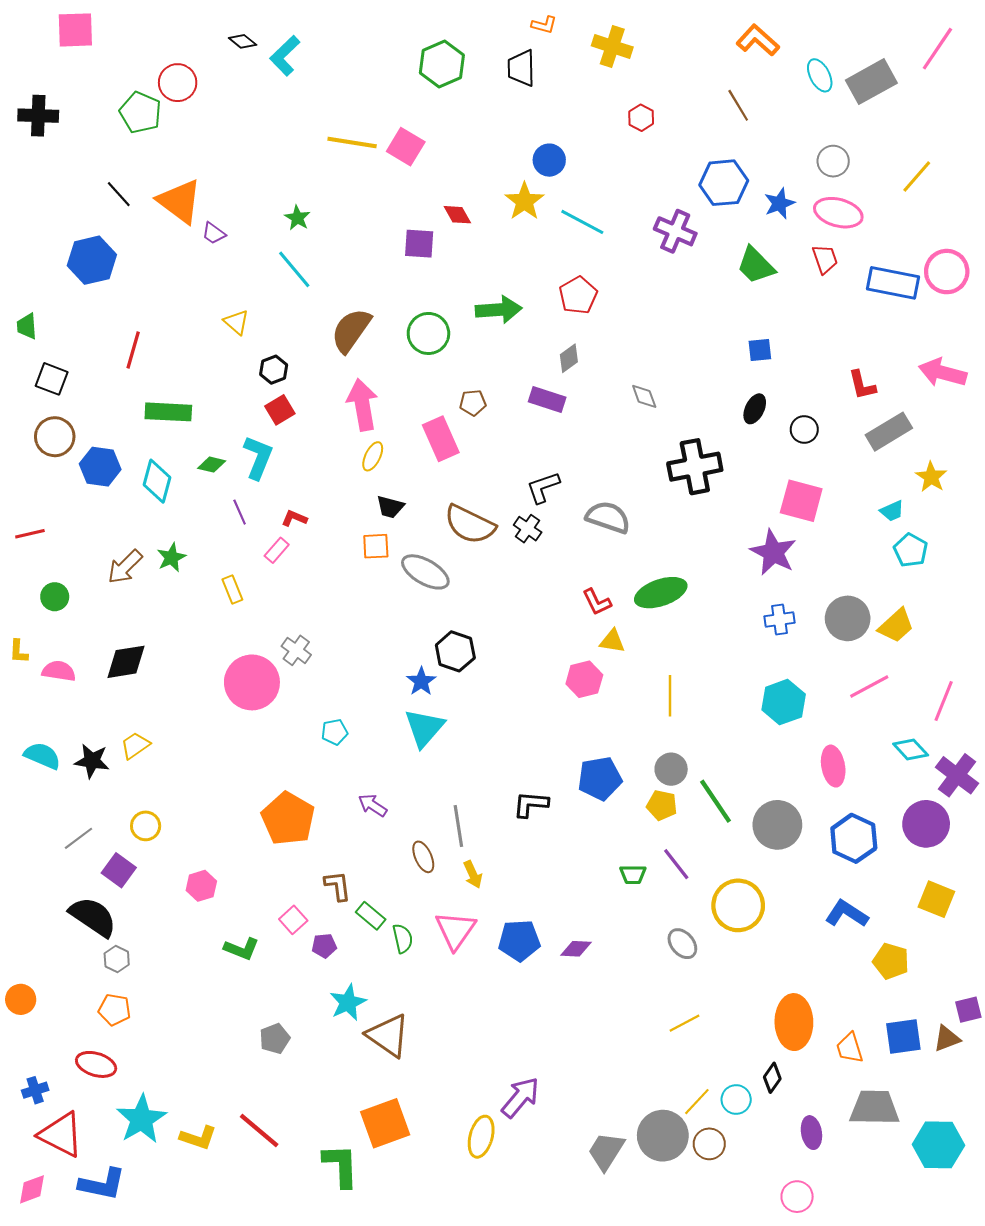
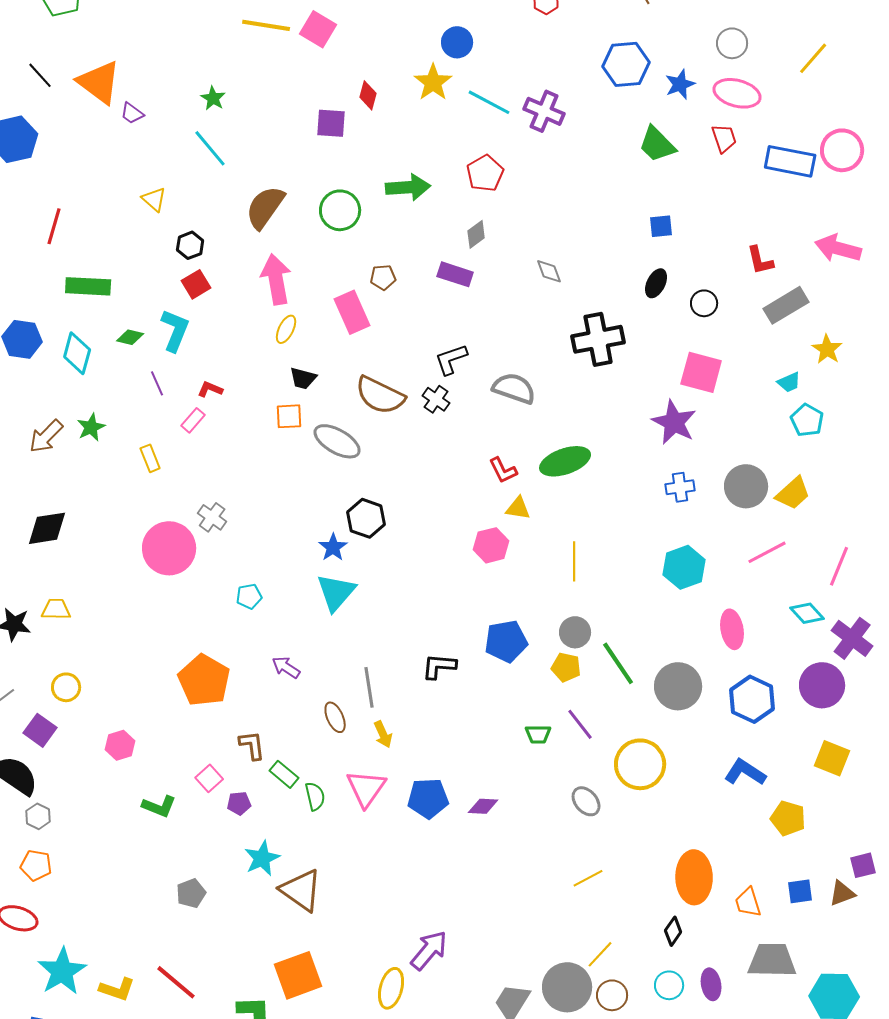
red diamond: (457, 215) -> (368, 95), turned 44
purple cross: (675, 231) -> (544, 111), moved
yellow trapezoid: (135, 745) -> (56, 609), turned 36
blue square: (903, 1037) -> (800, 891), size x0.7
cyan circle: (736, 1100) -> (669, 985), moved

